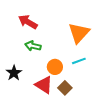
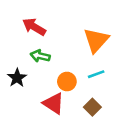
black star: (14, 73) -> (17, 78), moved
brown square: (65, 88) -> (92, 107), moved

